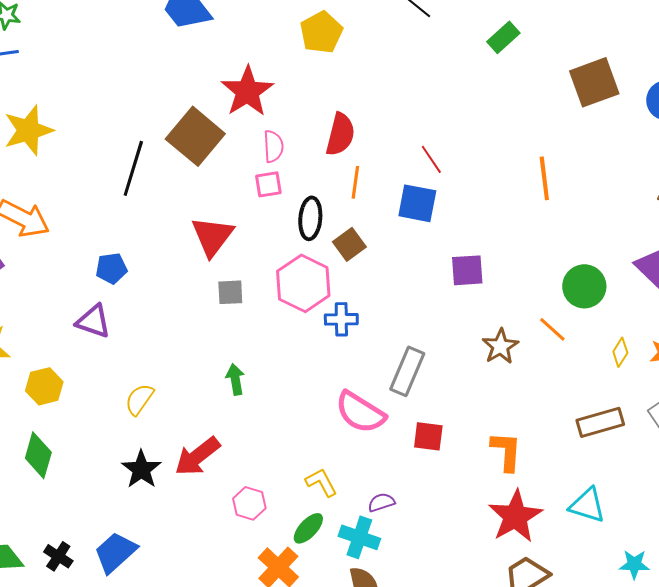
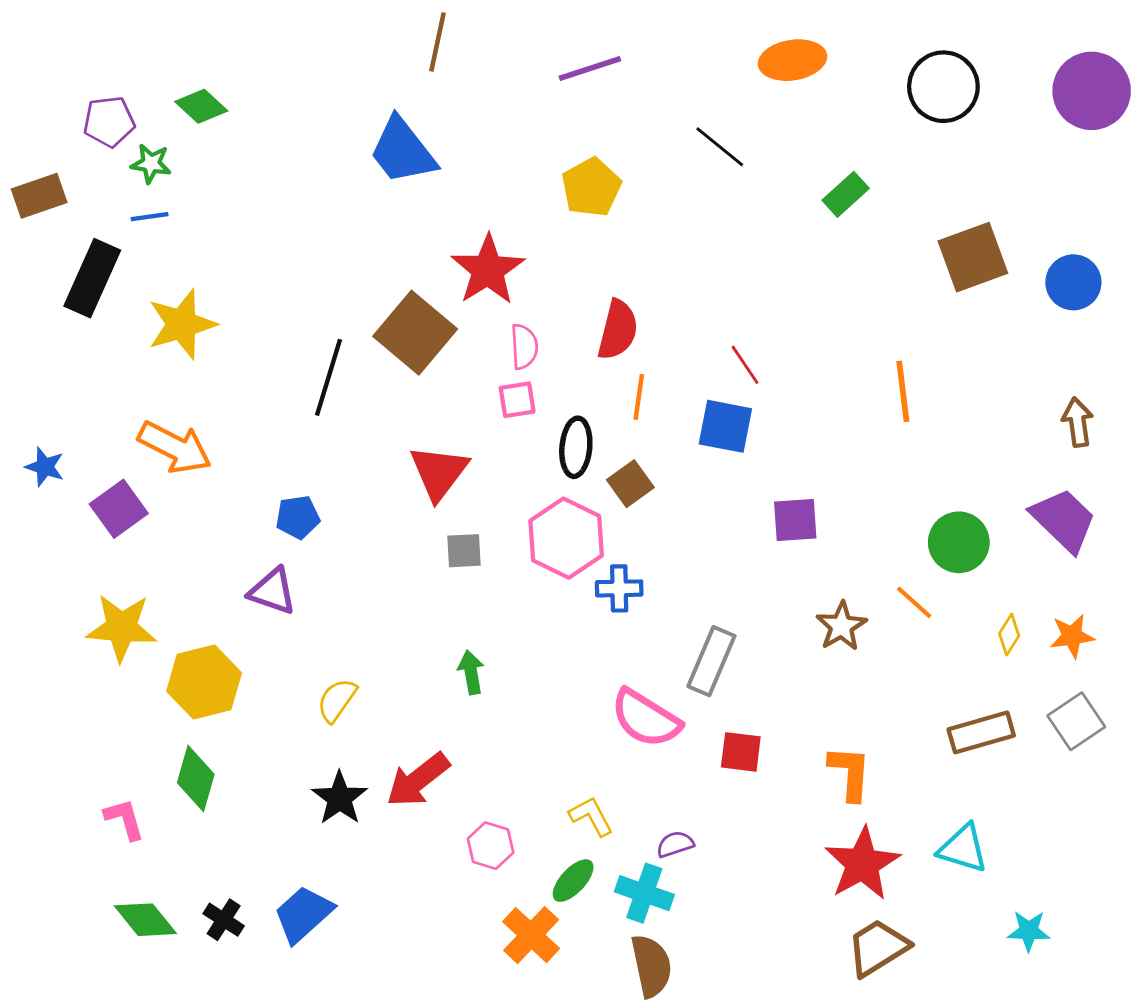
yellow hexagon: (44, 386) -> (204, 682), size x1.4

